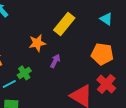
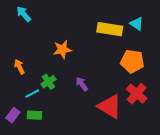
yellow rectangle: (64, 24) -> (110, 29), moved, turned 60
purple arrow: (55, 61) -> (82, 84), moved, turned -64

